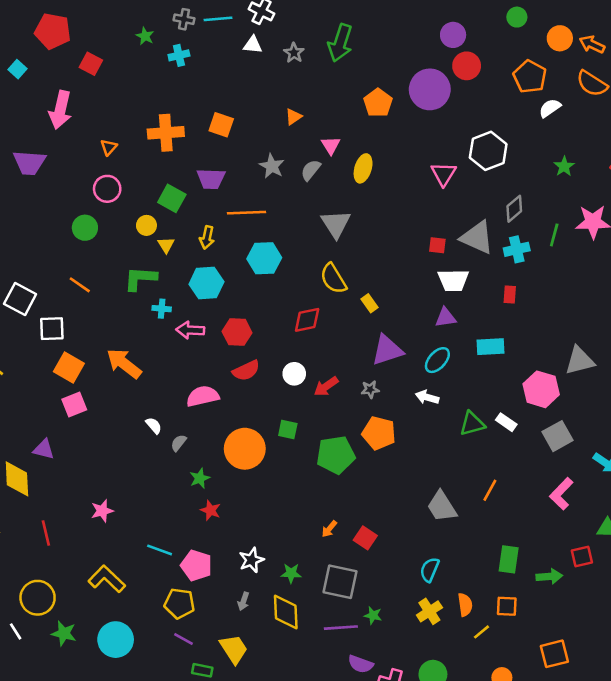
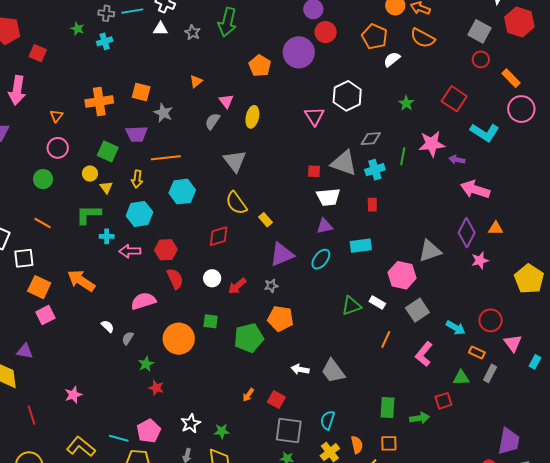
gray star: (272, 166) -> (163, 113), moved
gray diamond: (514, 209) -> (371, 139), turned 40
red semicircle: (246, 371) -> (175, 279), turned -85
white arrow: (427, 397) -> (300, 369), moved
orange line: (490, 490) -> (386, 339), moved
cyan line: (160, 550) -> (119, 438), moved
pink pentagon: (196, 565) -> (149, 431), turned 30
gray square: (340, 582) -> (289, 430), moved

